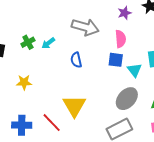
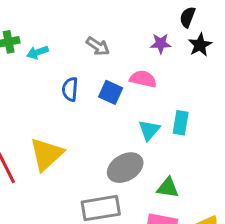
gray arrow: (85, 27) -> (98, 46), size x0.6
pink semicircle: (120, 39) -> (143, 79), turned -90
blue square: (116, 60) -> (111, 92), moved

